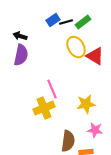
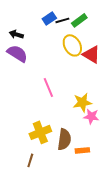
purple semicircle: (21, 55) -> (17, 53), turned -70
yellow cross: (44, 108) -> (40, 132), moved
pink star: (95, 130) -> (91, 116), moved

